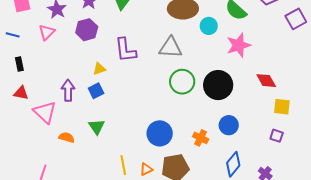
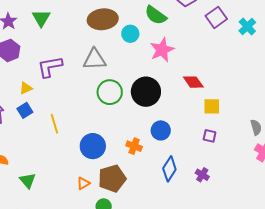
purple L-shape: (125, 50) -> (50, 67), turned 92
green triangle: (97, 127) -> (28, 181), moved
yellow line: (123, 165) -> (54, 124), moved

